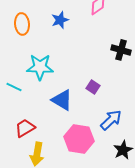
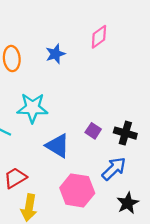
black cross: (121, 50) -> (125, 133), moved

